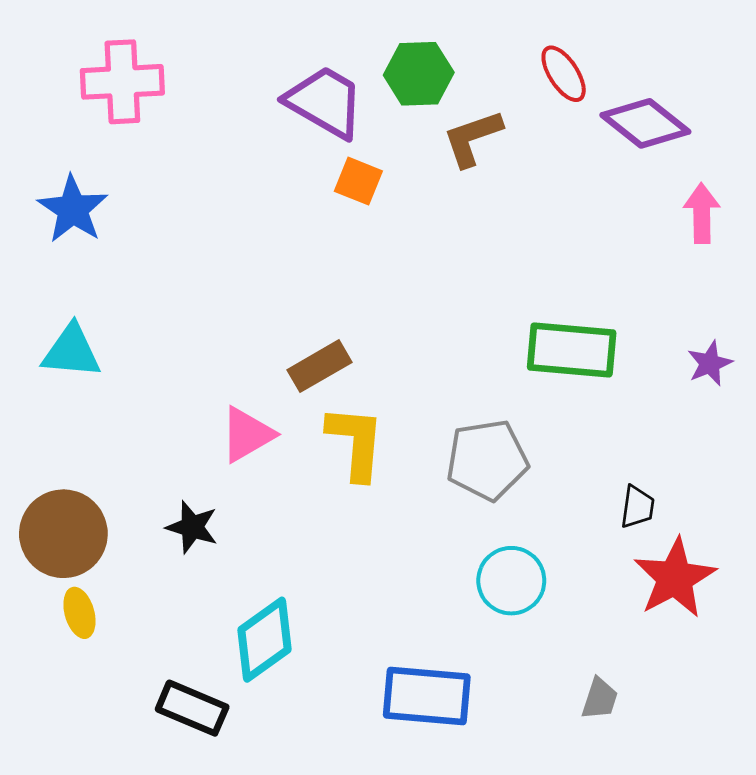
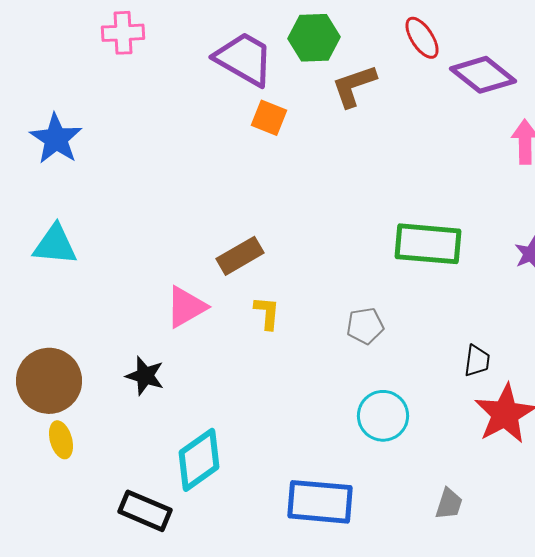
pink cross: (122, 82) -> (123, 33), moved, size x0.7
yellow L-shape: (356, 443) -> (267, 313), size x0.6
gray pentagon: (487, 460) -> (365, 326), size x0.6

